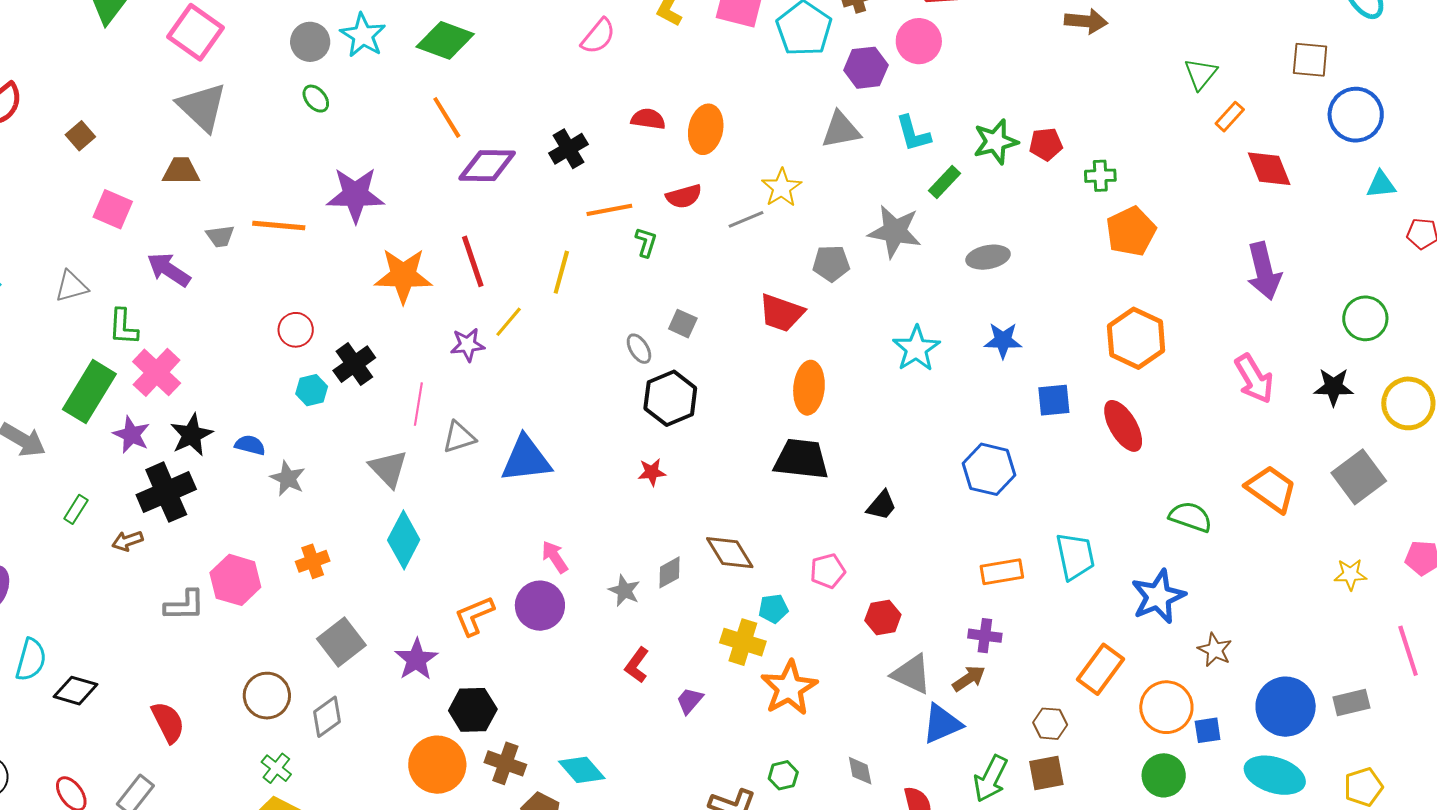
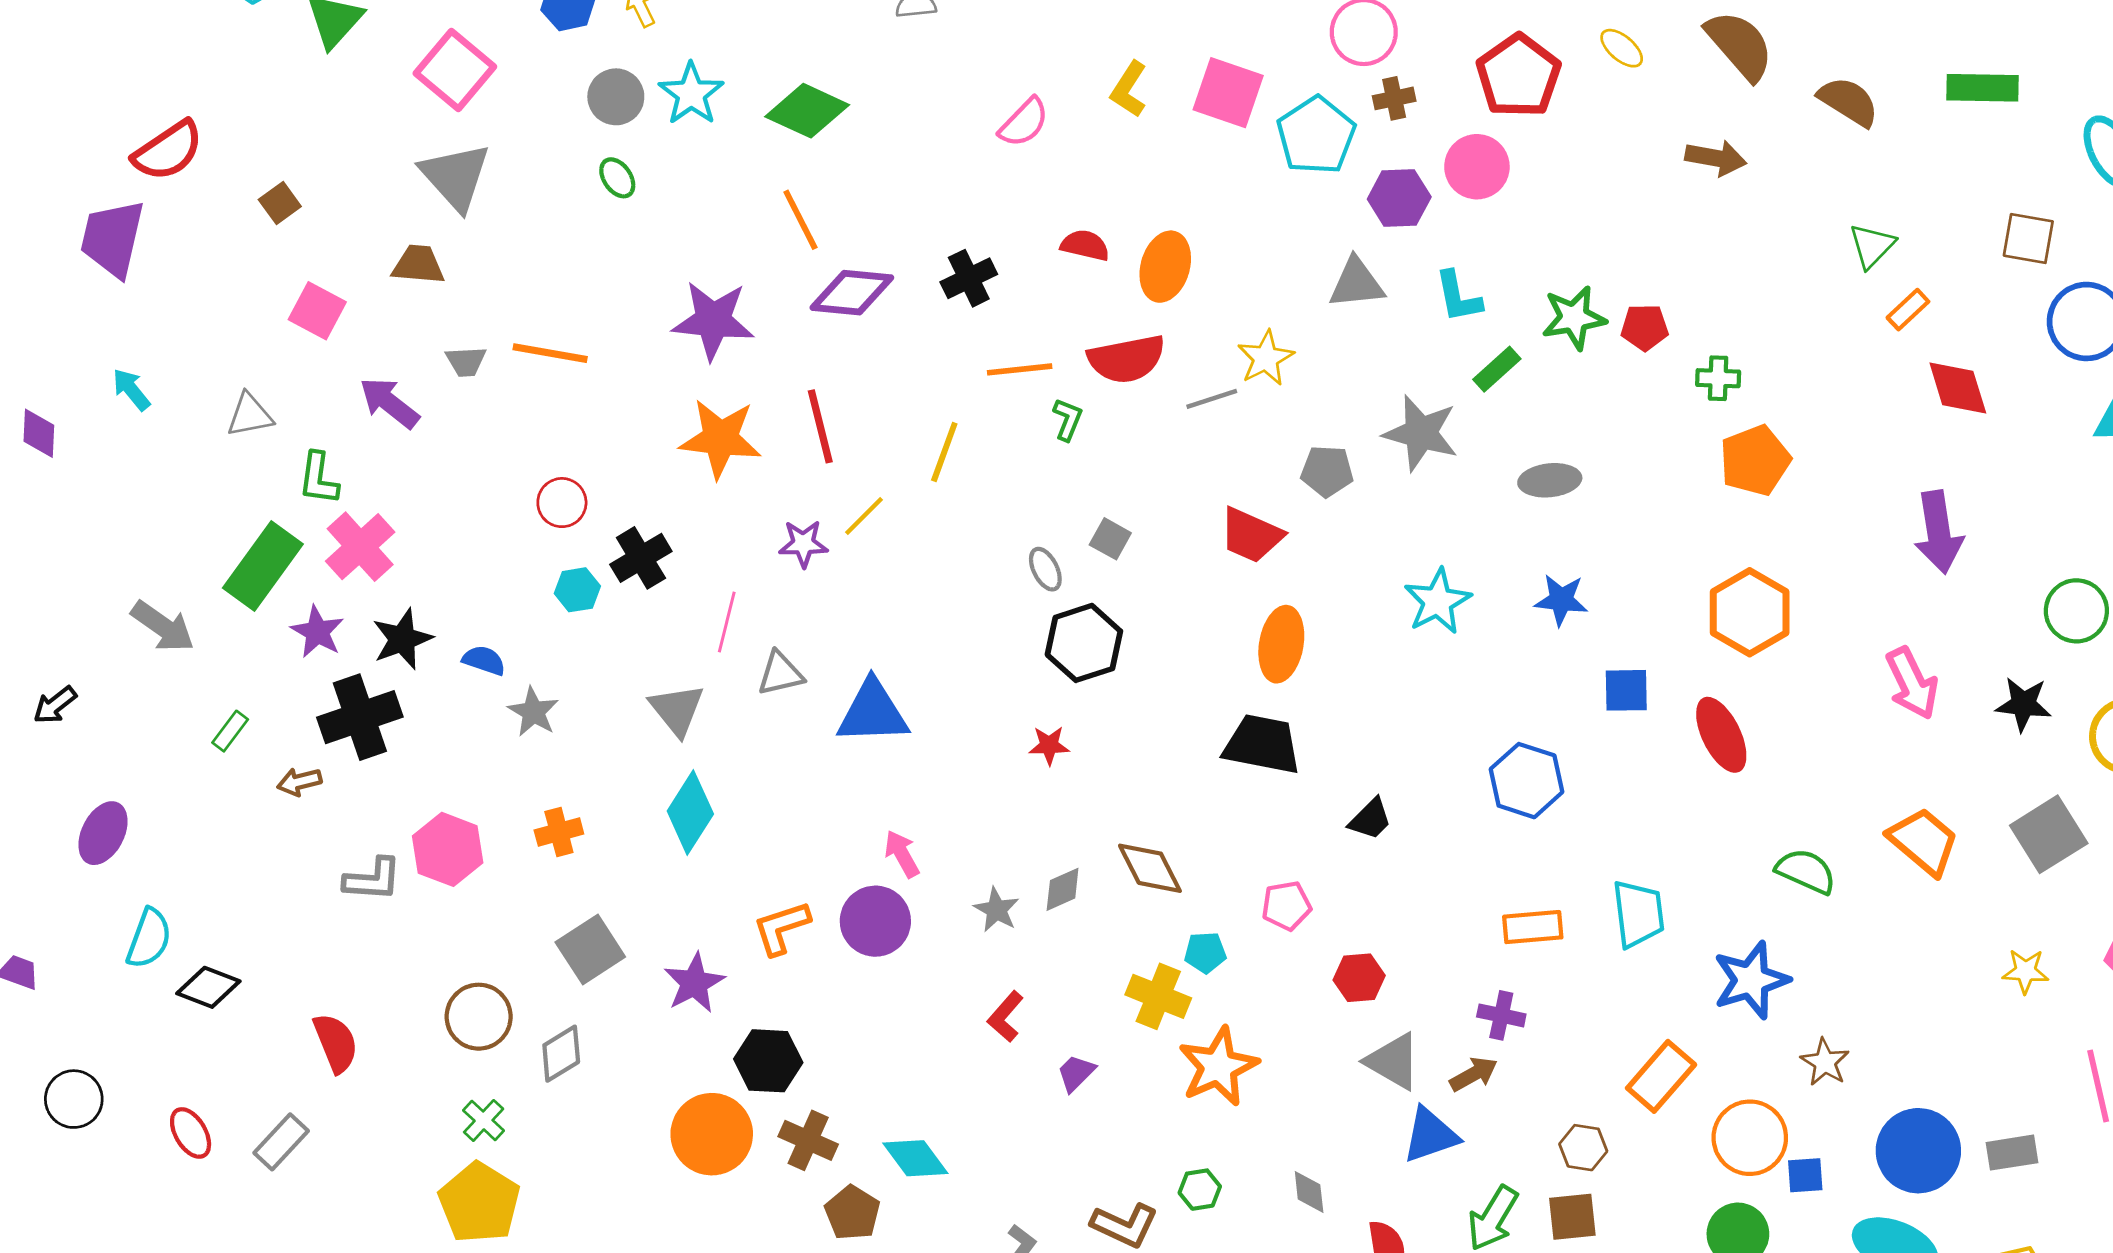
purple star: (355, 195) -> (713, 320), moved
red semicircle: (684, 196) -> (1127, 359), size x1.5

